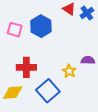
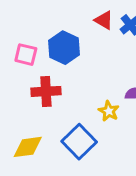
red cross: (26, 67) -> (46, 91), moved

